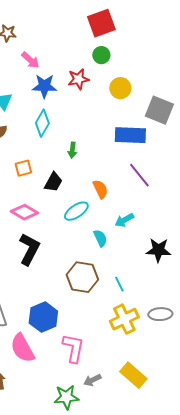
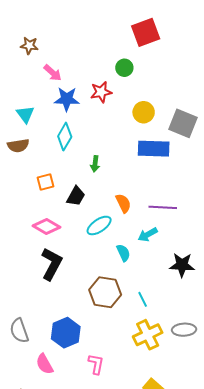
red square: (101, 23) -> (146, 32), moved
yellow circle: (120, 88) -> (144, 112), moved
purple line: (139, 175) -> (163, 207), moved, turned -48
pink semicircle: (22, 348) -> (44, 364), size x0.7
pink L-shape: (73, 348) -> (96, 364), size x0.7

